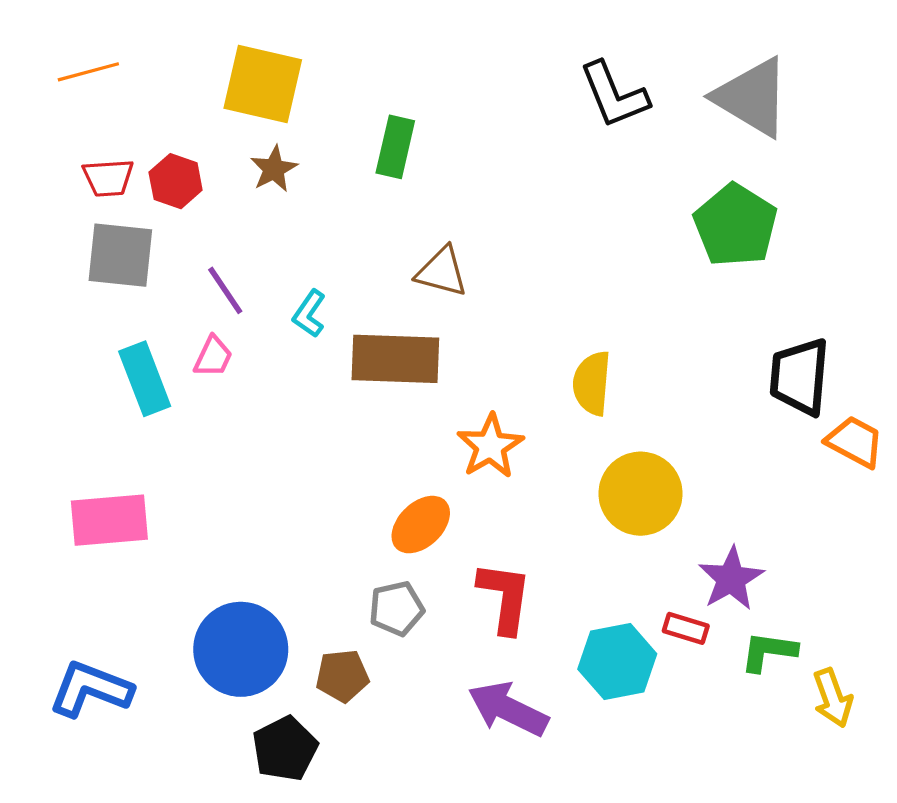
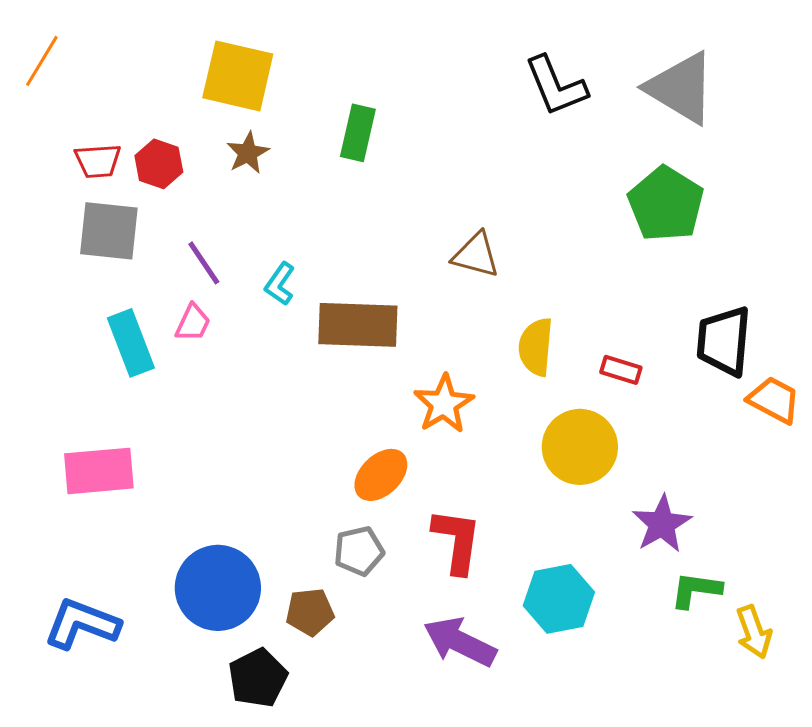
orange line: (88, 72) -> (42, 61), moved, turned -44
brown triangle: (442, 272) -> (476, 255), moved
red rectangle: (686, 628) -> (621, 370), moved

